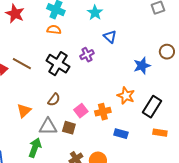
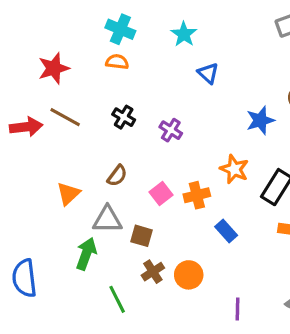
red star: (15, 14) -> (54, 68), moved, turned 30
purple cross: (87, 55) -> (171, 130), moved, turned -32
black cross: (58, 64) -> (124, 117), size x0.6
brown square: (69, 128) -> (142, 236), moved
blue rectangle: (121, 134) -> (226, 231), turned 32

